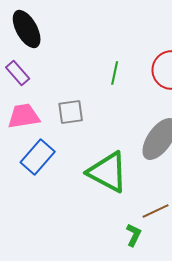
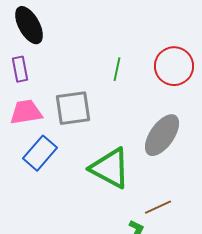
purple rectangle: (18, 73) -> (20, 69), turned 30
gray square: (71, 112) -> (73, 108), size x1.4

